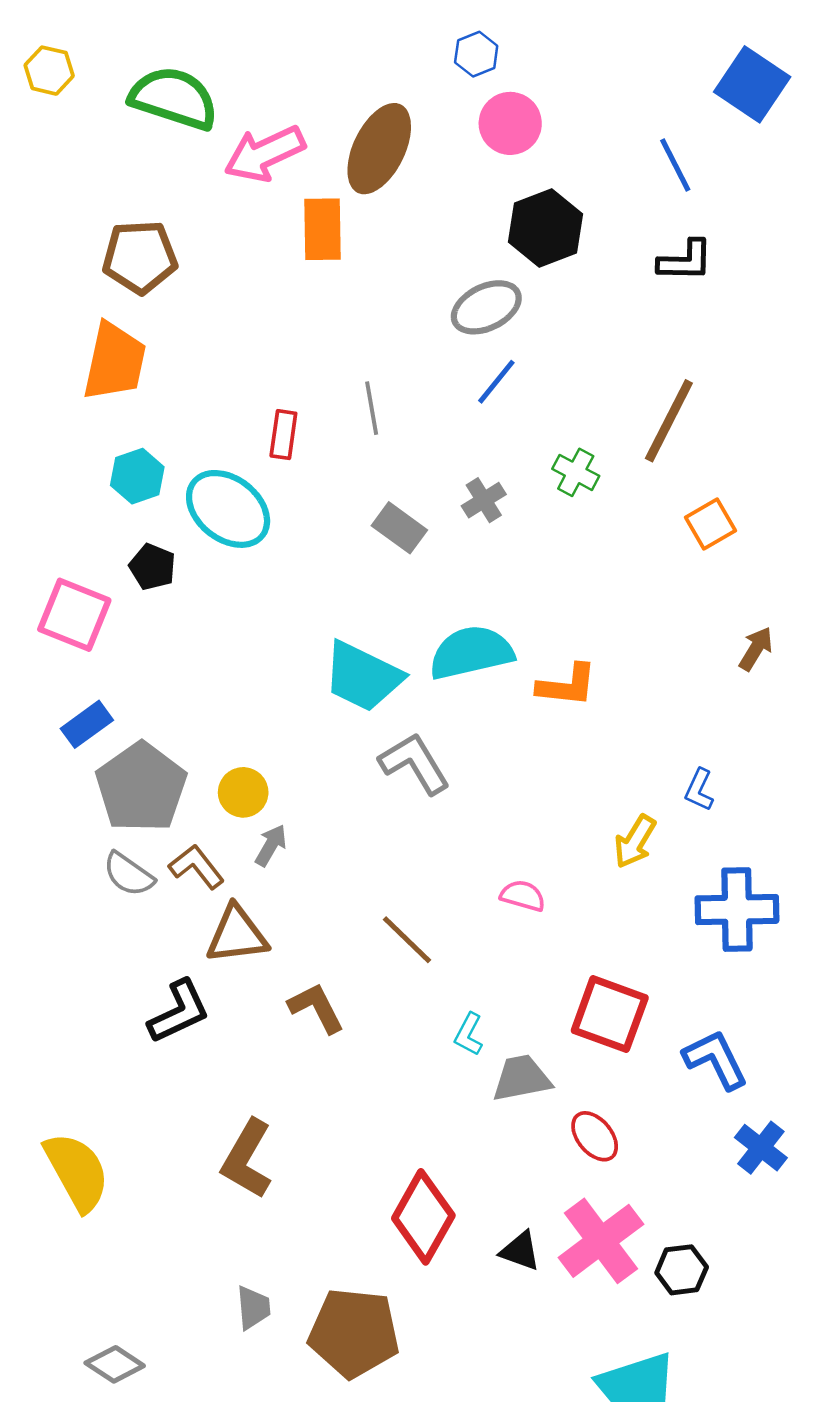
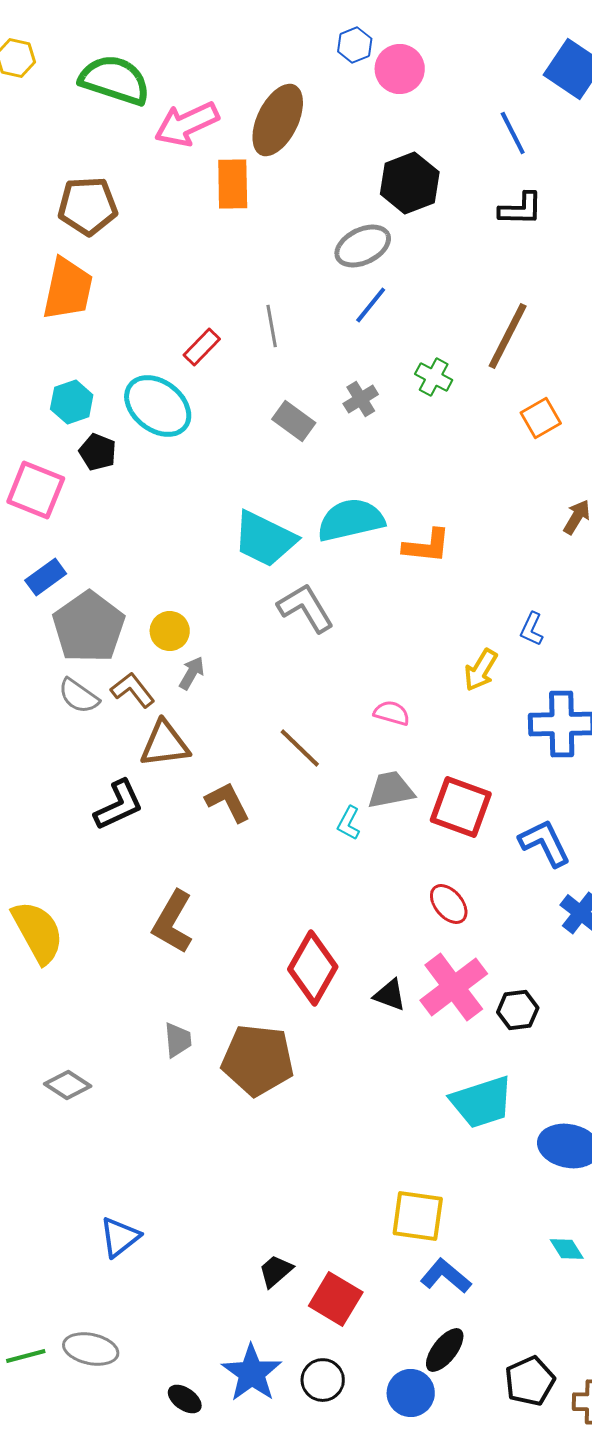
pink circle: (510, 123) -> (400, 69), moved
red rectangle: (283, 435) -> (202, 347), turned 36
cyan hexagon: (137, 476) -> (72, 402), moved
gray trapezoid: (522, 1078) -> (391, 790), moved

